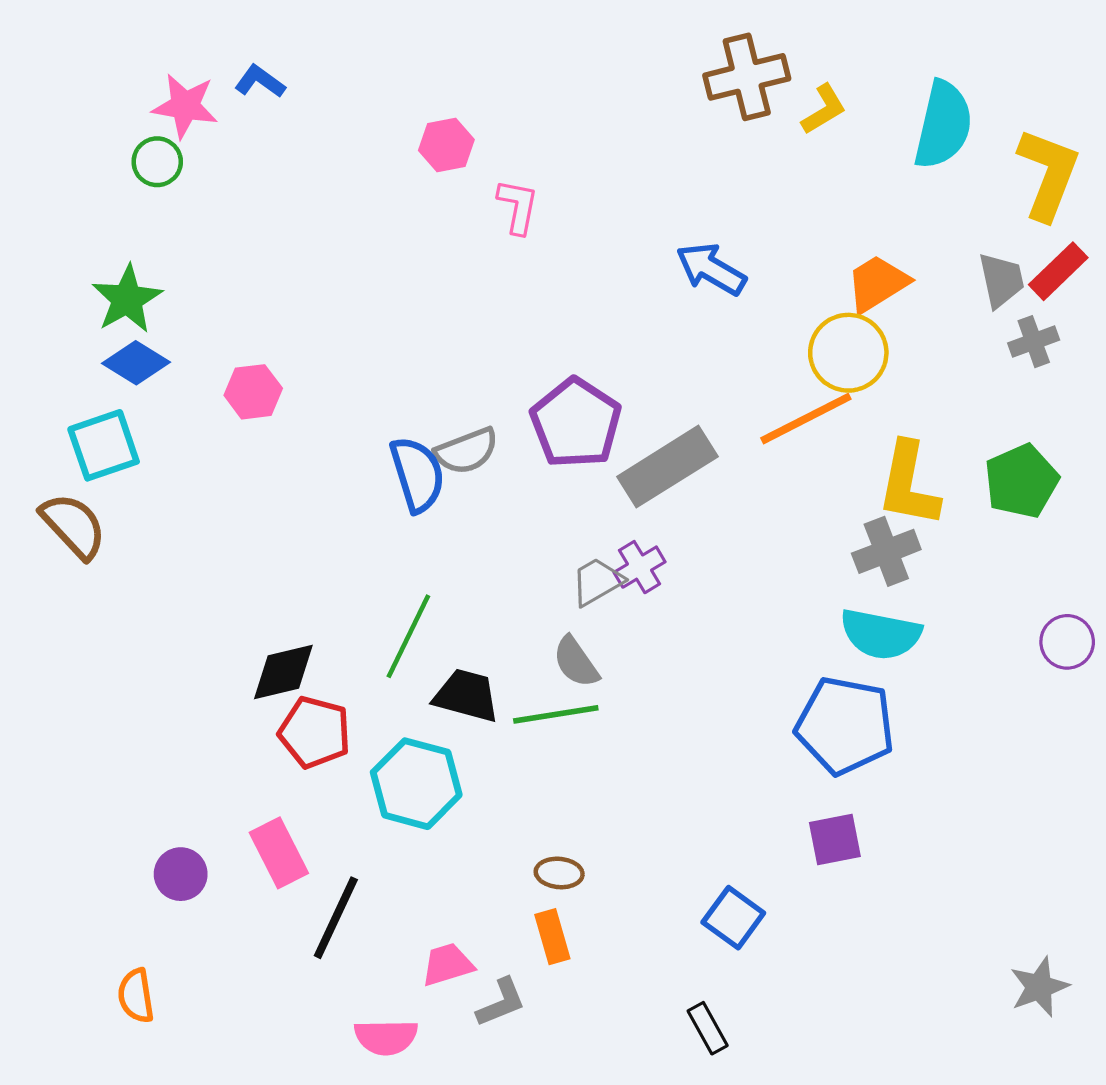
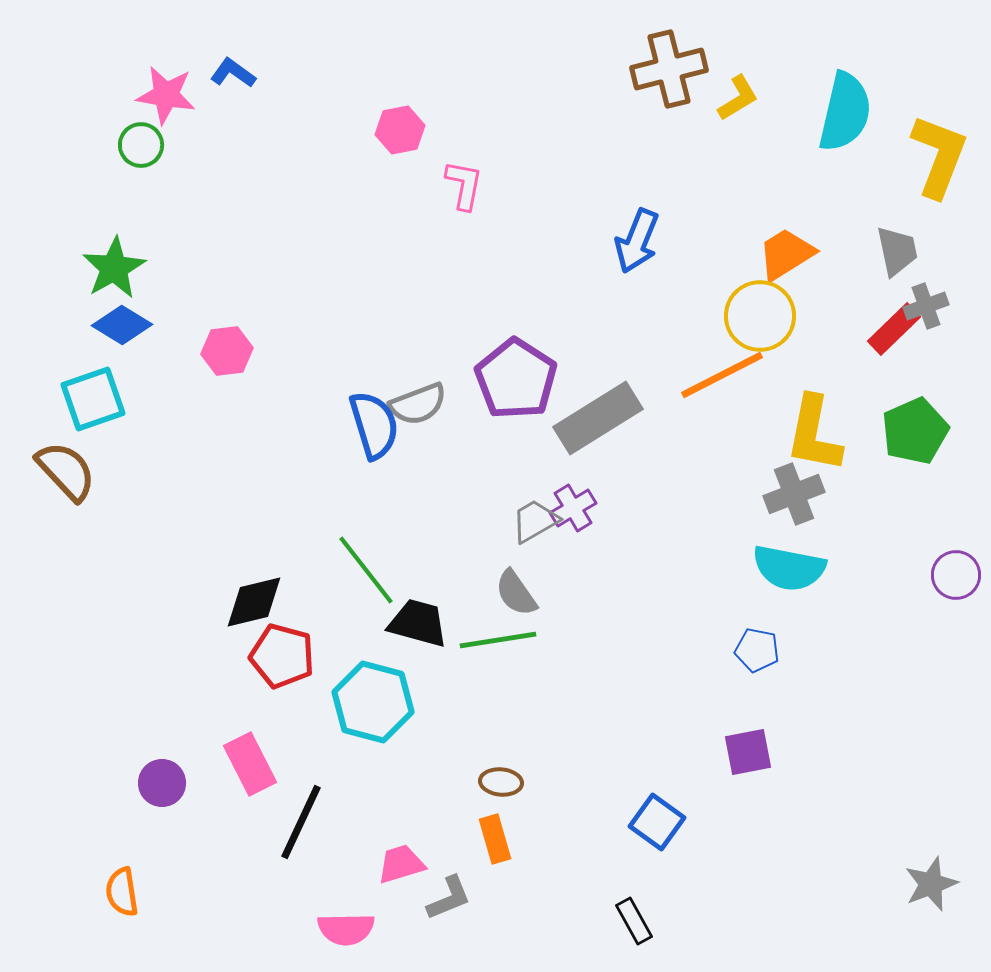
blue arrow: (711, 269) -> (637, 241), turned -98
red rectangle: (1058, 271) -> (894, 329), moved
green line: (408, 636) -> (366, 570), turned -64
blue pentagon: (845, 726) -> (757, 650), size x0.5

